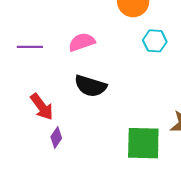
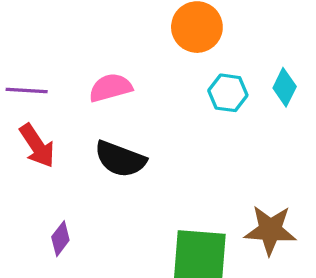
red arrow: (42, 107) -> (37, 146), moved

